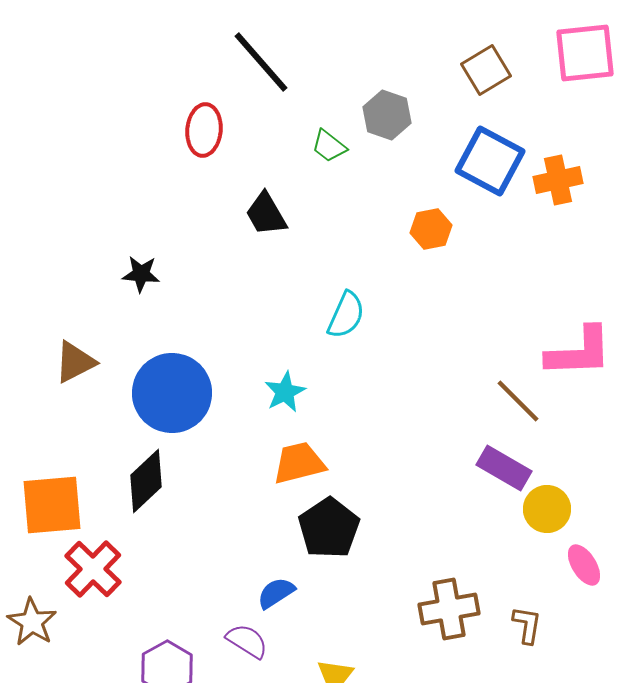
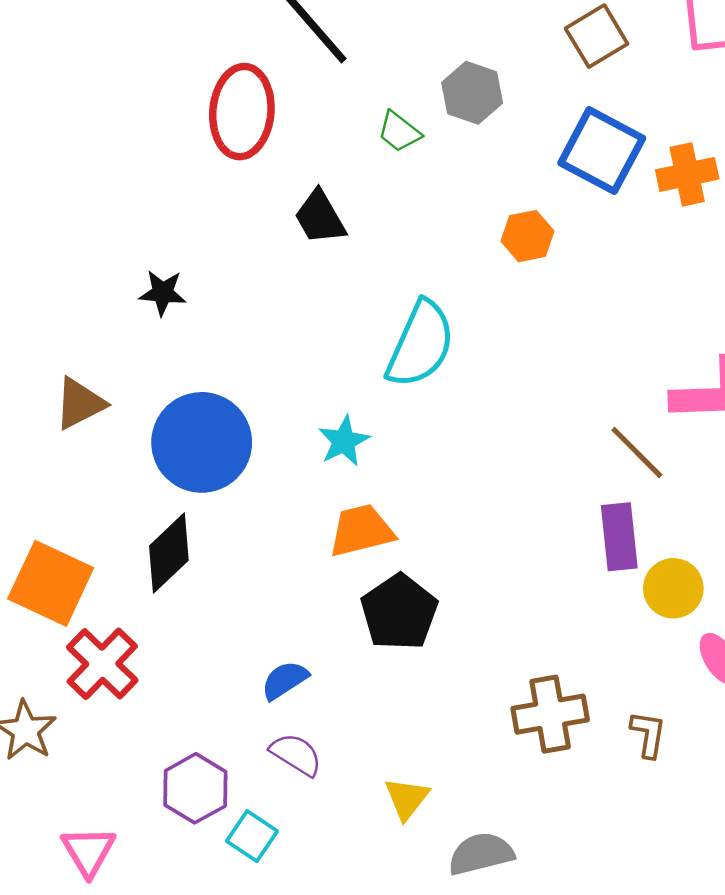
red ellipse: (204, 130) -> (242, 112), size x1.4
cyan semicircle: (346, 315) -> (421, 344), size x1.5
purple rectangle: (504, 468) -> (619, 537), turned 54
orange square: (52, 505) -> (51, 583), turned 30
blue semicircle: (276, 593) -> (285, 680), moved

